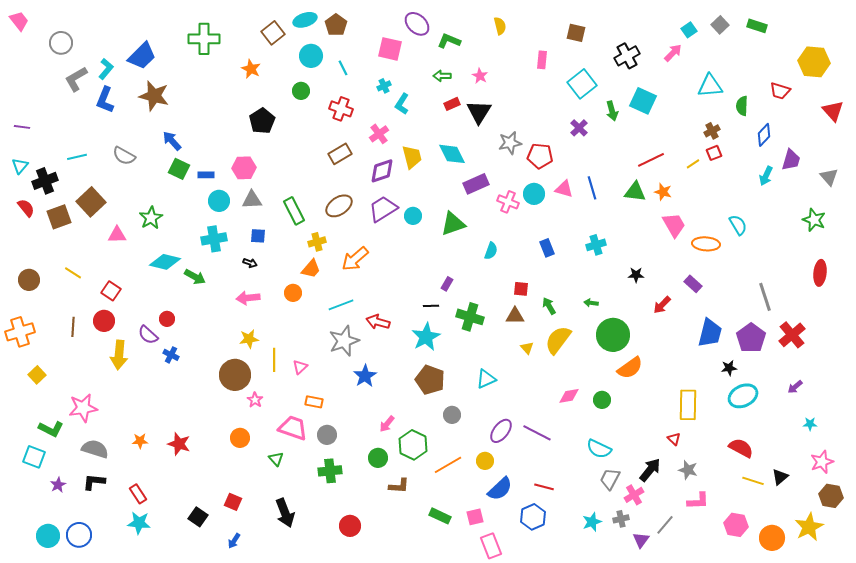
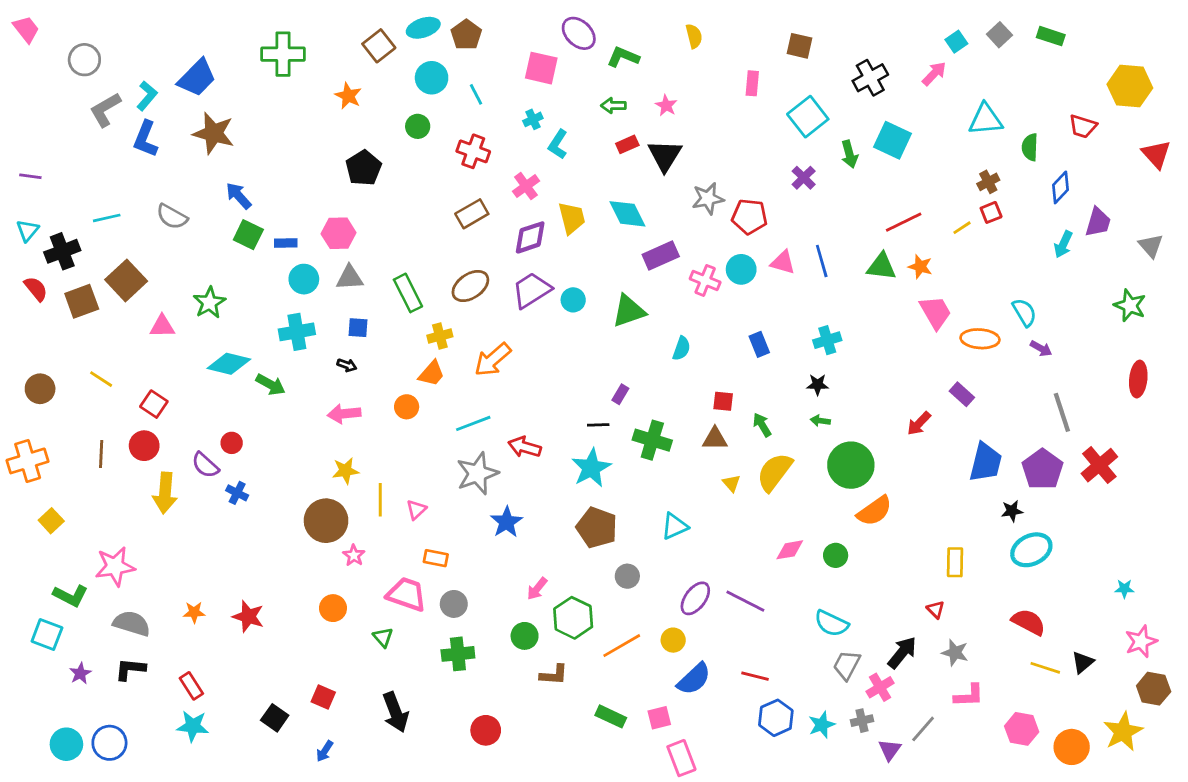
black star: (636, 275) -> (818, 385), moved
purple arrow: (795, 387) -> (1041, 348), moved, turned -112
yellow rectangle: (688, 405) -> (955, 562), size x0.7
blue hexagon: (533, 517) -> (776, 718), moved

